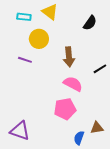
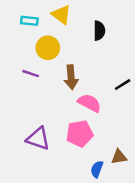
black semicircle: (90, 23) -> (99, 31), moved, turned -35
brown arrow: (69, 57) -> (71, 77), moved
purple triangle: (20, 131) -> (38, 139), moved

